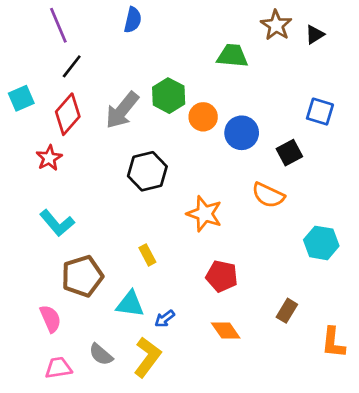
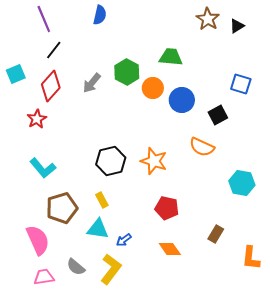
green trapezoid: (232, 56) -> (171, 57), moved
gray arrow: (122, 110) -> (92, 83), size x0.7
black hexagon: (147, 171) -> (111, 161), moved
yellow rectangle: (147, 255) -> (102, 200), moved
pink semicircle: (50, 319) -> (38, 240), size x1.4

